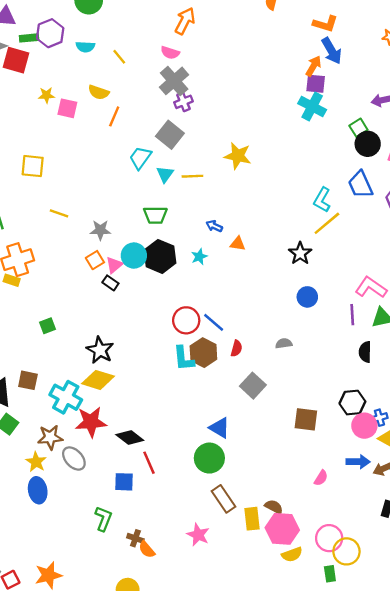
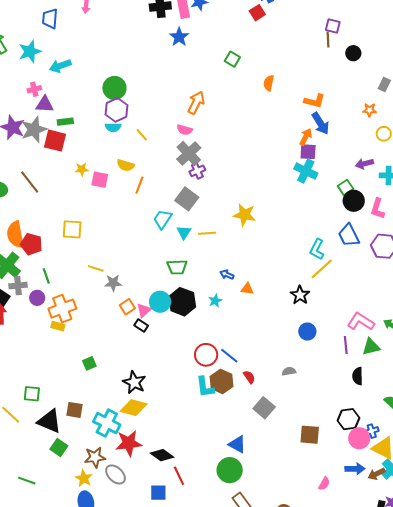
purple hexagon: (50, 33) -> (116, 110), moved
gray star: (100, 230) -> (113, 283), moved
red semicircle: (237, 348) -> (249, 377), turned -48

